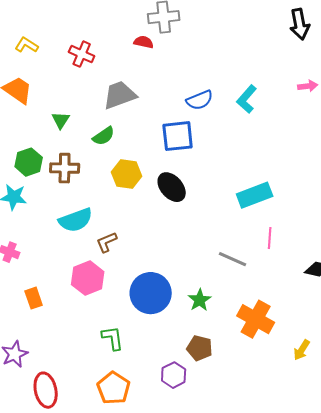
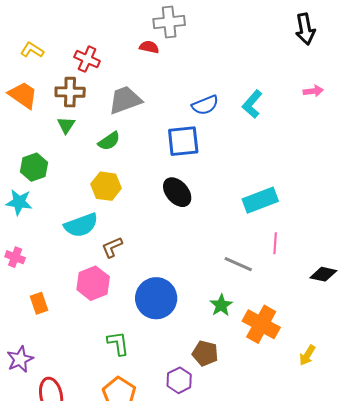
brown cross: (65, 168) -> (70, 92), moved
yellow hexagon: (127, 174) -> (106, 186), moved
green star: (200, 300) -> (221, 305), moved

